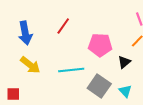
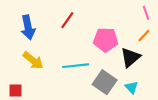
black triangle: (124, 62) -> (130, 57), size x1.5

